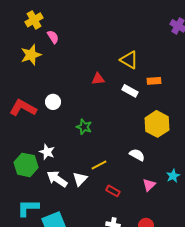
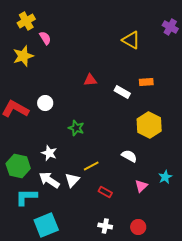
yellow triangle: (129, 60) -> (131, 40), moved
white star: (47, 152) -> (49, 153), moved
cyan L-shape: (28, 208) -> (26, 197), moved

